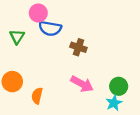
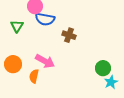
pink arrow: (82, 84) -> (45, 61), moved
cyan star: (114, 103) -> (111, 82), moved

